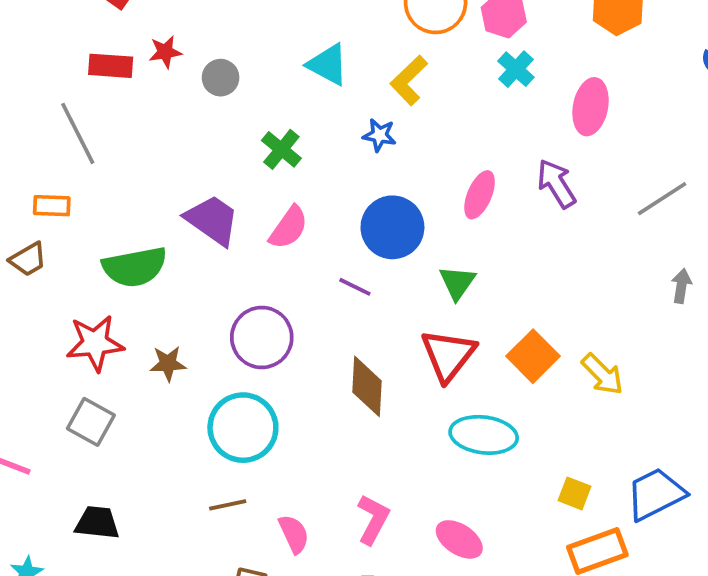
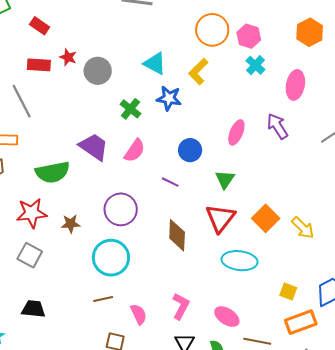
red star: (165, 52) -> (68, 57), turned 30
gray circle: (221, 78) -> (98, 71), size x1.4
blue star: (379, 135) -> (169, 98), moved, size x1.4
blue circle: (392, 227) -> (190, 150), size x0.7

